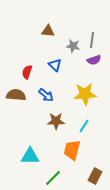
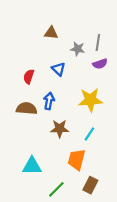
brown semicircle: (16, 95) -> (27, 108), moved
blue arrow: (46, 95) -> (49, 101), turned -119
brown rectangle: (95, 176) -> (90, 185), moved

